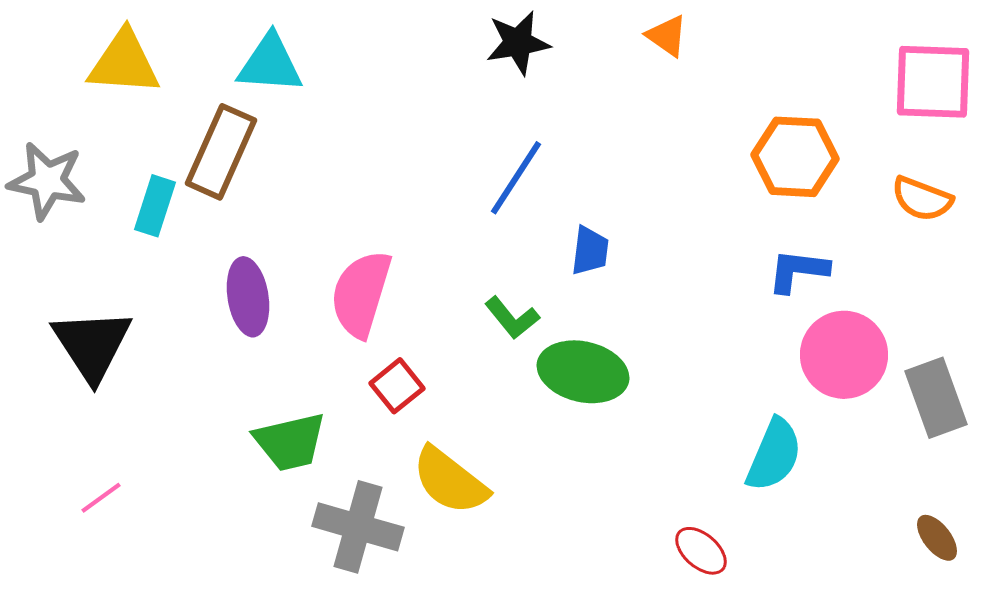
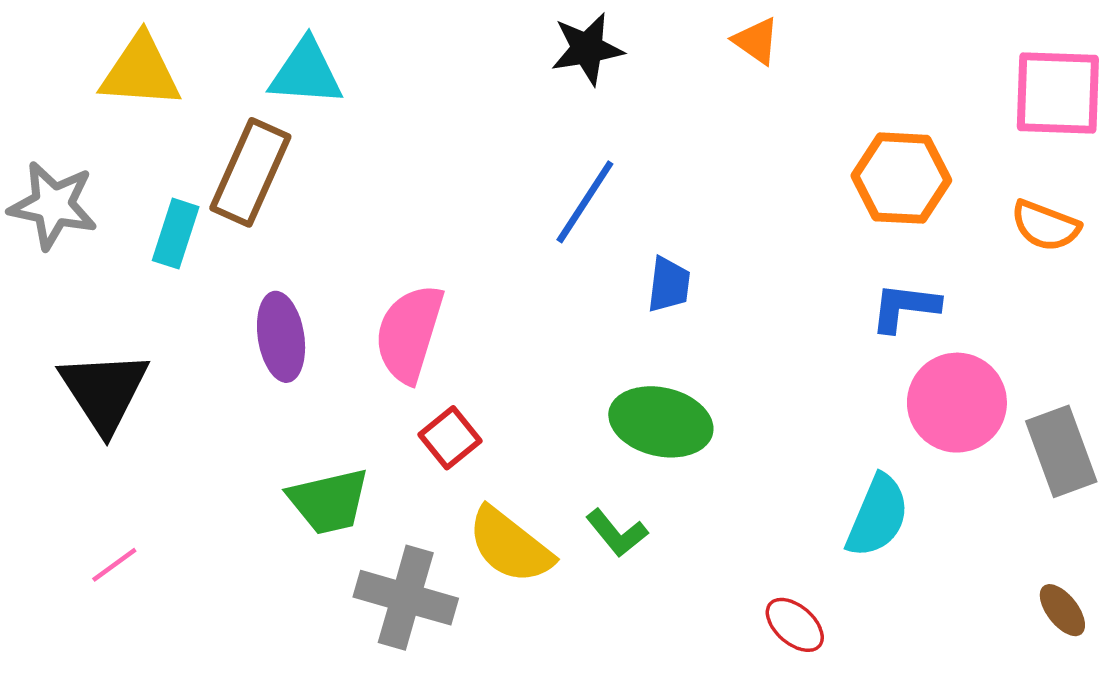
green L-shape: (512, 318) -> (617, 533), moved

